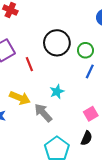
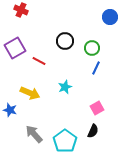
black circle: (57, 43) -> (65, 41), size x0.7
red line: (29, 64) -> (39, 61), turned -40
gray arrow: (43, 113) -> (34, 134), moved

